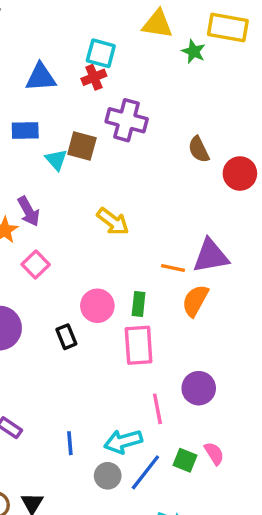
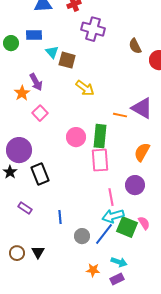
brown square: (82, 146) -> (67, 60), moved
purple triangle: (211, 256) -> (142, 108), turned 40
orange semicircle: (195, 301) -> (142, 152), moved
green rectangle: (139, 304) -> (100, 136), size x1.6
black rectangle: (66, 337) -> (40, 174), moved, size x1.5
cyan arrow: (123, 441) -> (113, 216), moved
green square: (185, 460) -> (127, 227), size x1.5

